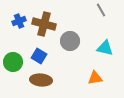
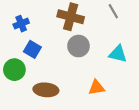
brown cross: (44, 24) -> (71, 17), moved
blue square: (39, 56) -> (32, 49), moved
orange triangle: (95, 78) -> (96, 88), moved

